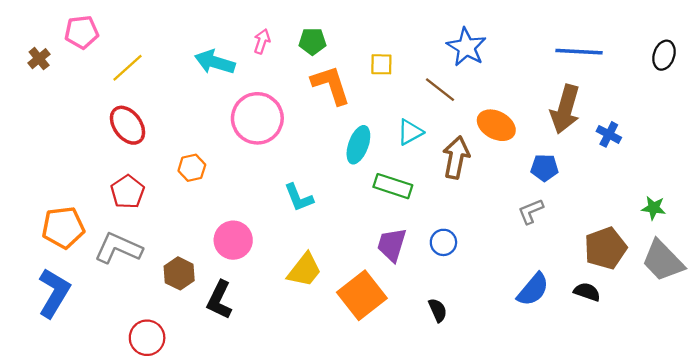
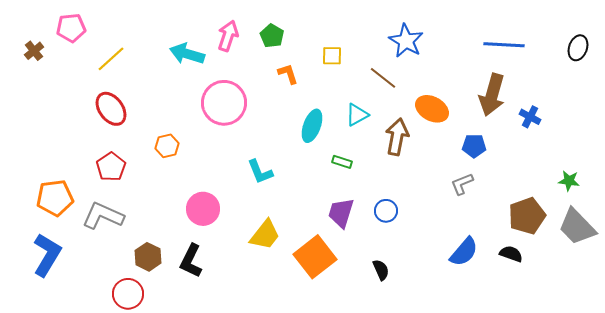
pink arrow: (262, 41) -> (228, 36), size x1.4
green pentagon: (312, 41) -> (272, 36), turned 30
orange L-shape: (331, 85) -> (288, 74), size x0.6
green rectangle: (393, 186) -> (342, 162), size x0.6
brown hexagon: (179, 273) -> (148, 257), moved

